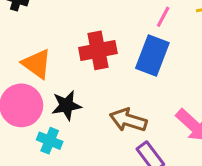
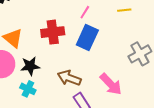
pink line: (163, 17) -> (85, 12), moved
cyan cross: (50, 141) -> (28, 89), moved

